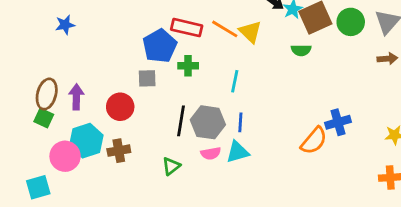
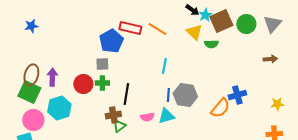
blue star: (65, 25) -> (31, 26), moved
yellow triangle: (250, 32) -> (194, 32), moved
brown arrow: (387, 59) -> (270, 59), moved
green cross: (188, 66) -> (102, 83), moved
green square: (44, 118) -> (29, 92), size x1.6
gray hexagon: (208, 122) -> (185, 95), moved
brown cross: (119, 151) -> (113, 115), moved
pink circle: (65, 156) -> (33, 120), moved

